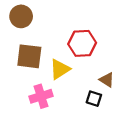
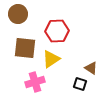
red hexagon: (82, 43) -> (57, 31), moved

